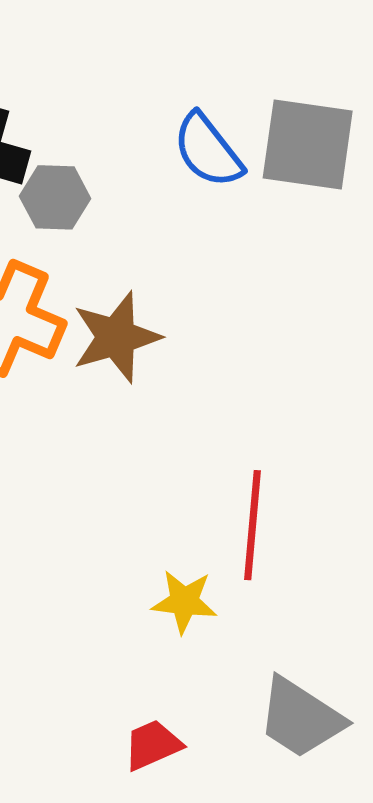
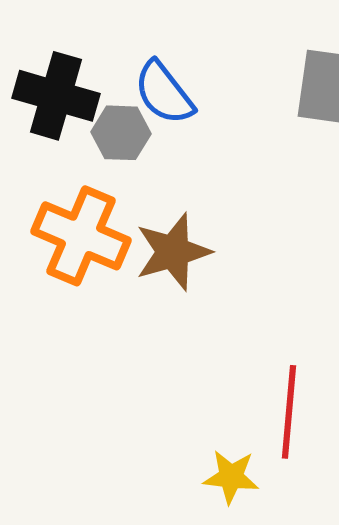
blue semicircle: (208, 150) -> (164, 93), moved

